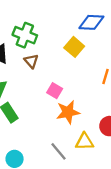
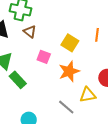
yellow square: (74, 47) -> (70, 43), moved
pink square: (55, 91) -> (44, 57), moved

